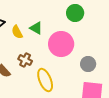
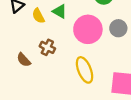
gray circle: (88, 64) -> (118, 28), moved
yellow ellipse: (45, 80) -> (85, 70), moved

